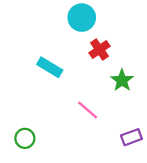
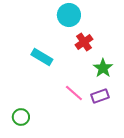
purple rectangle: (131, 137) -> (100, 96), moved

